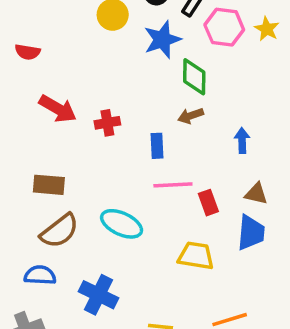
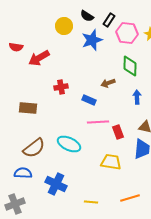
green diamond: (194, 77) -> (130, 66), moved
red arrow: (58, 109) -> (39, 58), moved, turned 120
blue rectangle: (157, 146) -> (89, 100), turned -64
brown rectangle: (49, 185) -> (28, 108), moved

